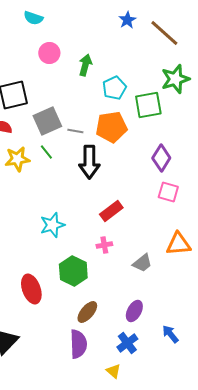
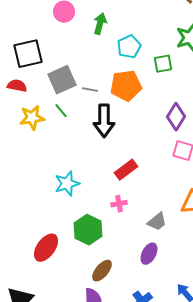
green square: (148, 105) -> (163, 64), size x0.7
red ellipse: (31, 289) -> (46, 248), turned 56
purple ellipse: (134, 311) -> (149, 254), moved

